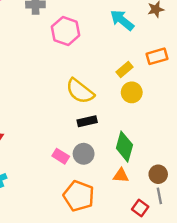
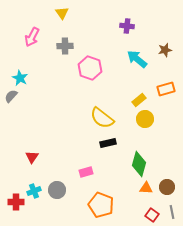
gray circle: (84, 154) -> (57, 190), moved
pink rectangle: (61, 156) -> (86, 172), turned -48
orange triangle: (121, 175) -> (146, 188), moved
gray line: (159, 196) -> (172, 212), moved

